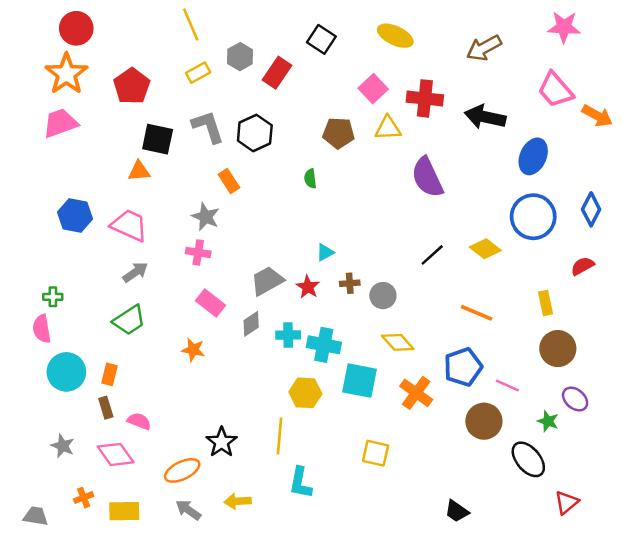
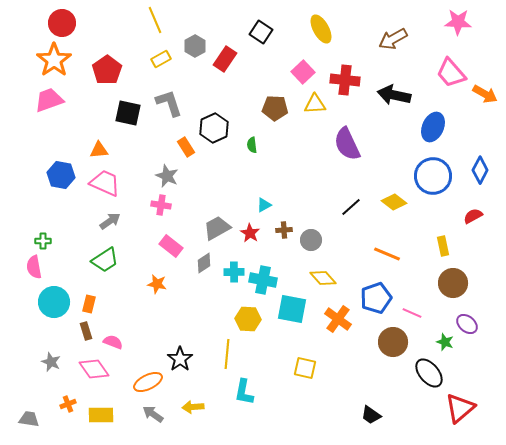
yellow ellipse: (395, 36) -> (321, 29), turned 36
black hexagon: (255, 133) -> (214, 128), moved
orange triangle: (139, 171) -> (99, 150), moved
red triangle: (566, 502) -> (460, 408), size x1.5

